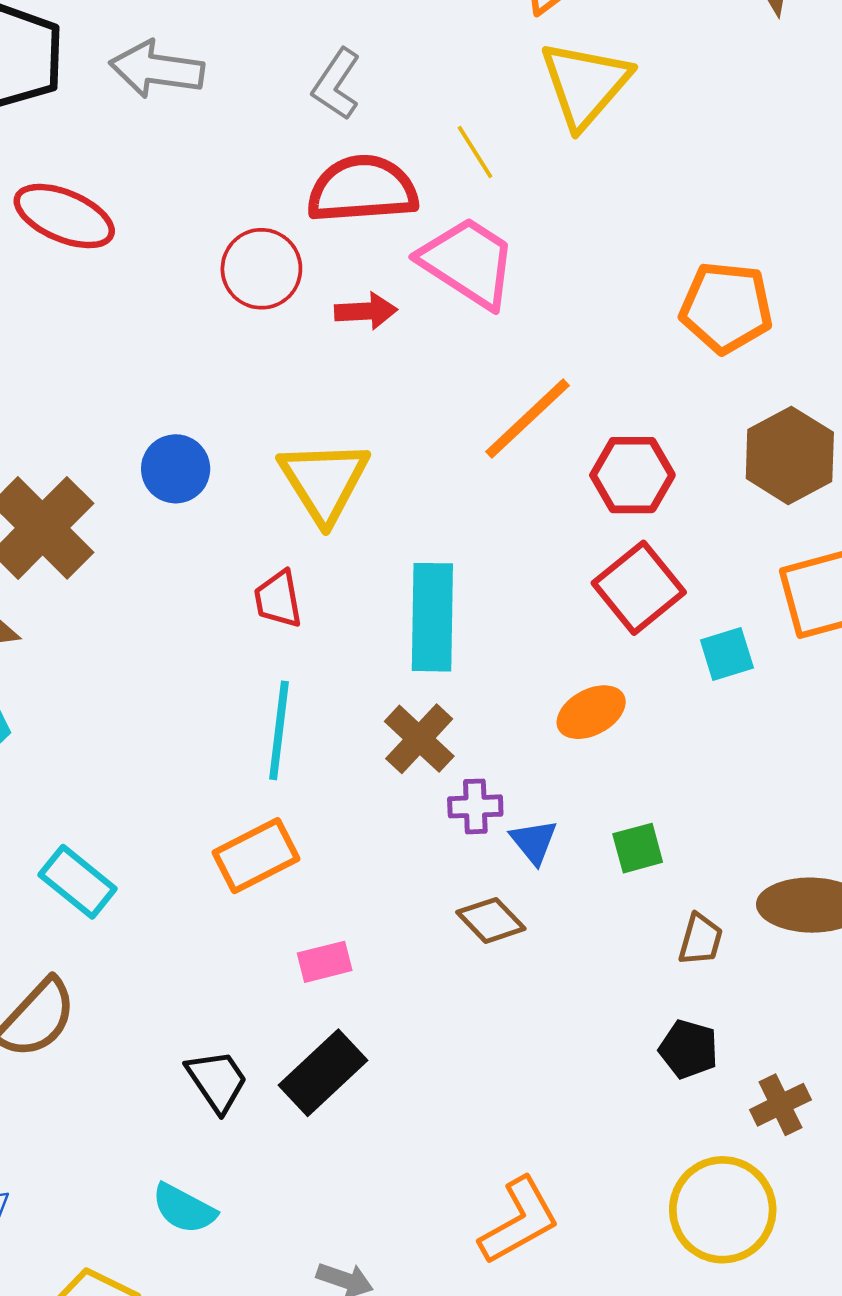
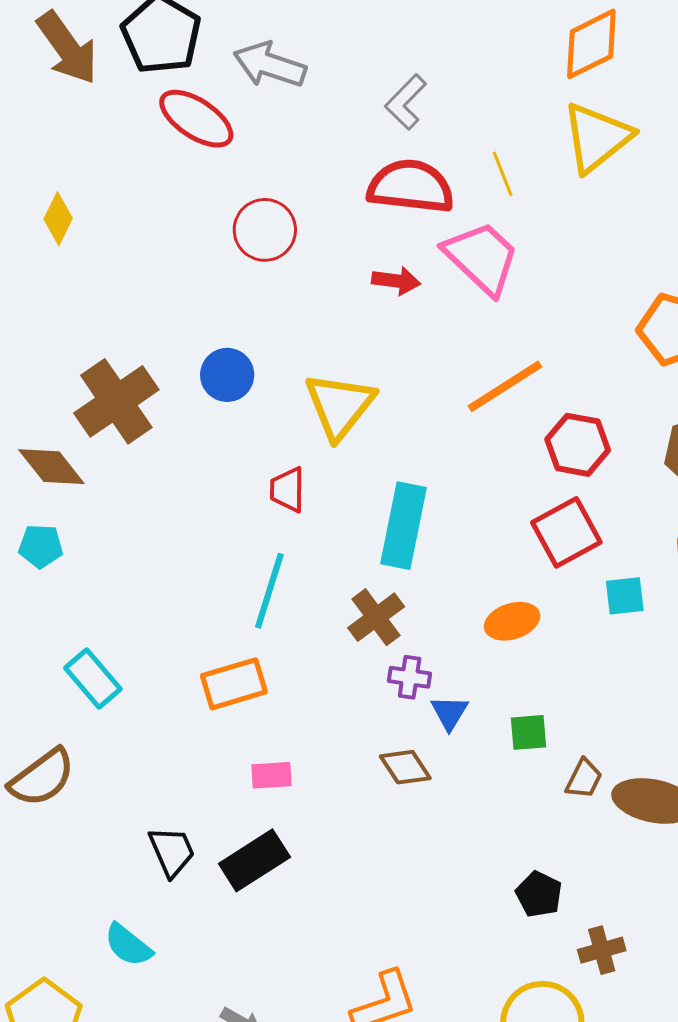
red ellipse: (64, 216) -> (196, 119), moved
red circle: (261, 269) -> (265, 230), moved
brown trapezoid: (701, 939) -> (584, 779), moved

